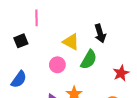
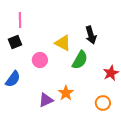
pink line: (37, 18) -> (20, 20), moved
pink circle: (57, 65) -> (40, 60), moved

